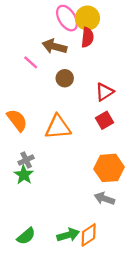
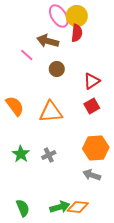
gray cross: (26, 160) -> (49, 155), moved
orange diamond: (89, 235) -> (78, 207), turned 40
green semicircle: (26, 236) -> (23, 208), turned -72

